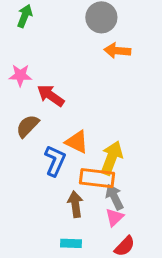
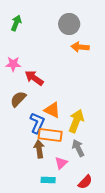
orange rectangle: (97, 178) -> (50, 135), moved
brown arrow: (75, 204) -> (39, 149), moved
pink triangle: (114, 217) -> (61, 163), moved

